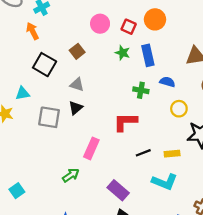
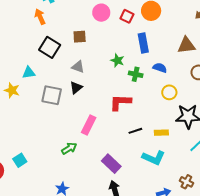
brown square: (77, 51) -> (80, 37), turned 32
green star: (123, 53) -> (117, 60), moved

